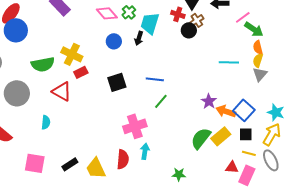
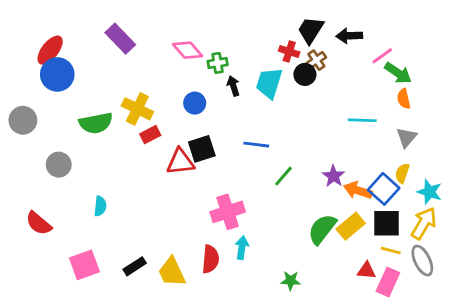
green cross: (129, 12) -> (218, 63), moved, turned 32
cyan trapezoid: (150, 23) -> (269, 83), moved
black arrow: (139, 38) -> (233, 86), turned 144
blue circle: (114, 41) -> (195, 103), moved
yellow semicircle: (258, 60) -> (402, 173), moved
red triangle: (62, 91) -> (180, 162), moved, turned -35
gray circle: (17, 93) -> (59, 165), size x0.7
green line: (161, 101) -> (283, 176), moved
black square: (246, 134) -> (387, 223), size x1.5
pink square: (35, 163) -> (84, 265), turned -30

